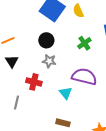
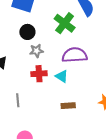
green cross: (84, 43) -> (65, 23), size x1.5
red cross: (34, 82) -> (39, 74), moved

